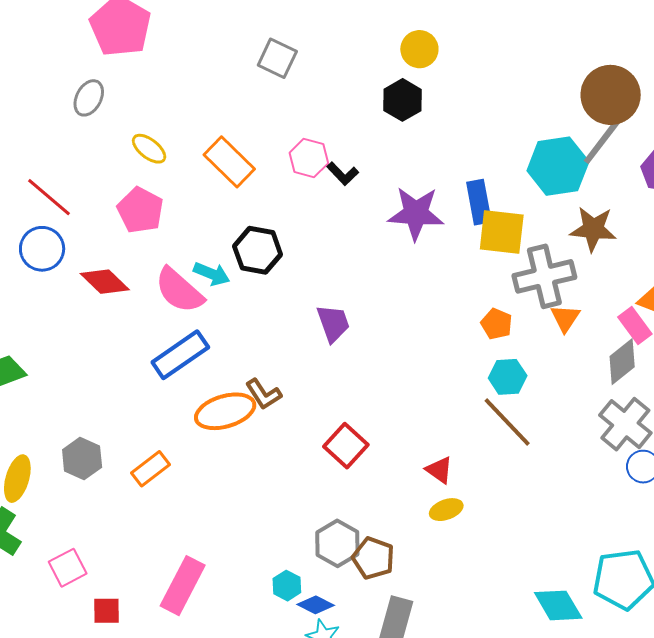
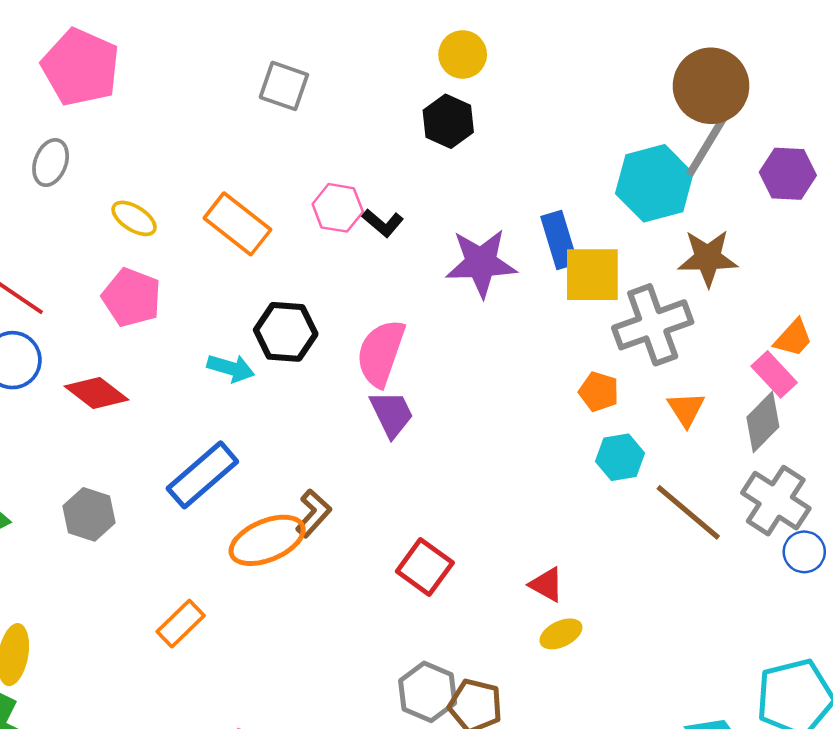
pink semicircle: (179, 290) -> (381, 353), moved, turned 74
orange triangle: (565, 318) -> (686, 409), moved
brown L-shape: (264, 394) -> (313, 513), turned -99
brown line: (507, 422) -> (688, 512), moved
gray hexagon: (82, 458) -> (89, 514), moved

